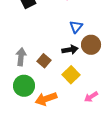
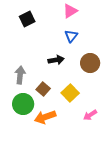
blue triangle: (76, 27) -> (71, 36), moved
black arrow: (70, 50) -> (56, 60), moved
brown square: (44, 61) -> (43, 89), moved

